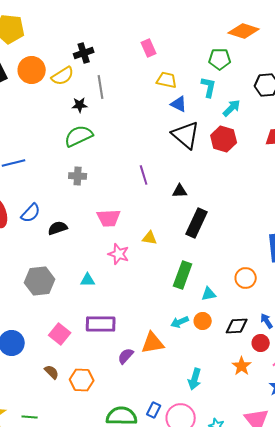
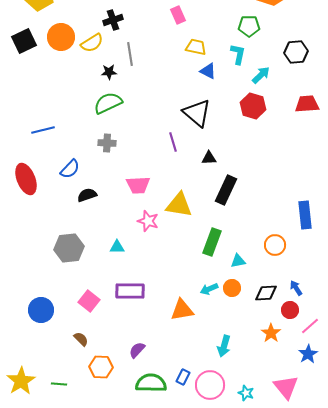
black triangle: (186, 135) -> (197, 113), moved
blue semicircle: (31, 213) -> (70, 169), moved
yellow triangle: (150, 238) -> (179, 205), size x1.8
purple semicircle: (126, 356) -> (137, 350), moved
orange hexagon: (82, 380) -> (101, 367), moved

